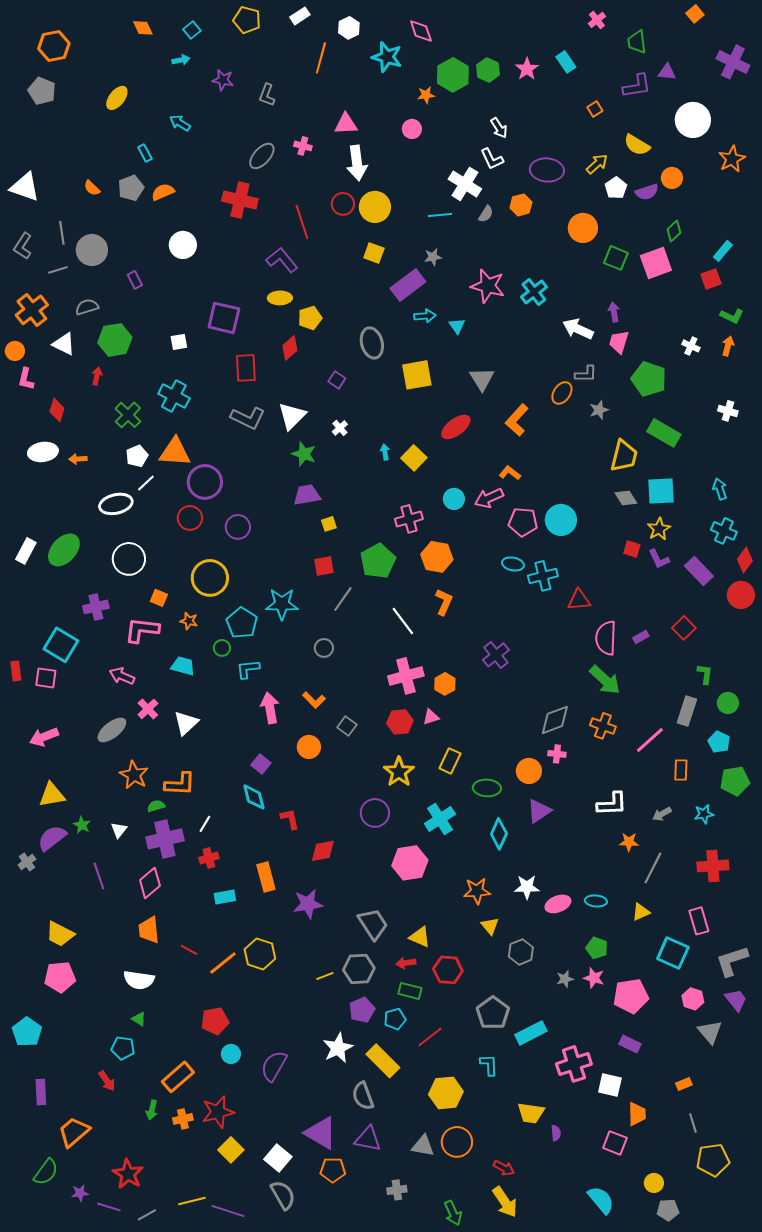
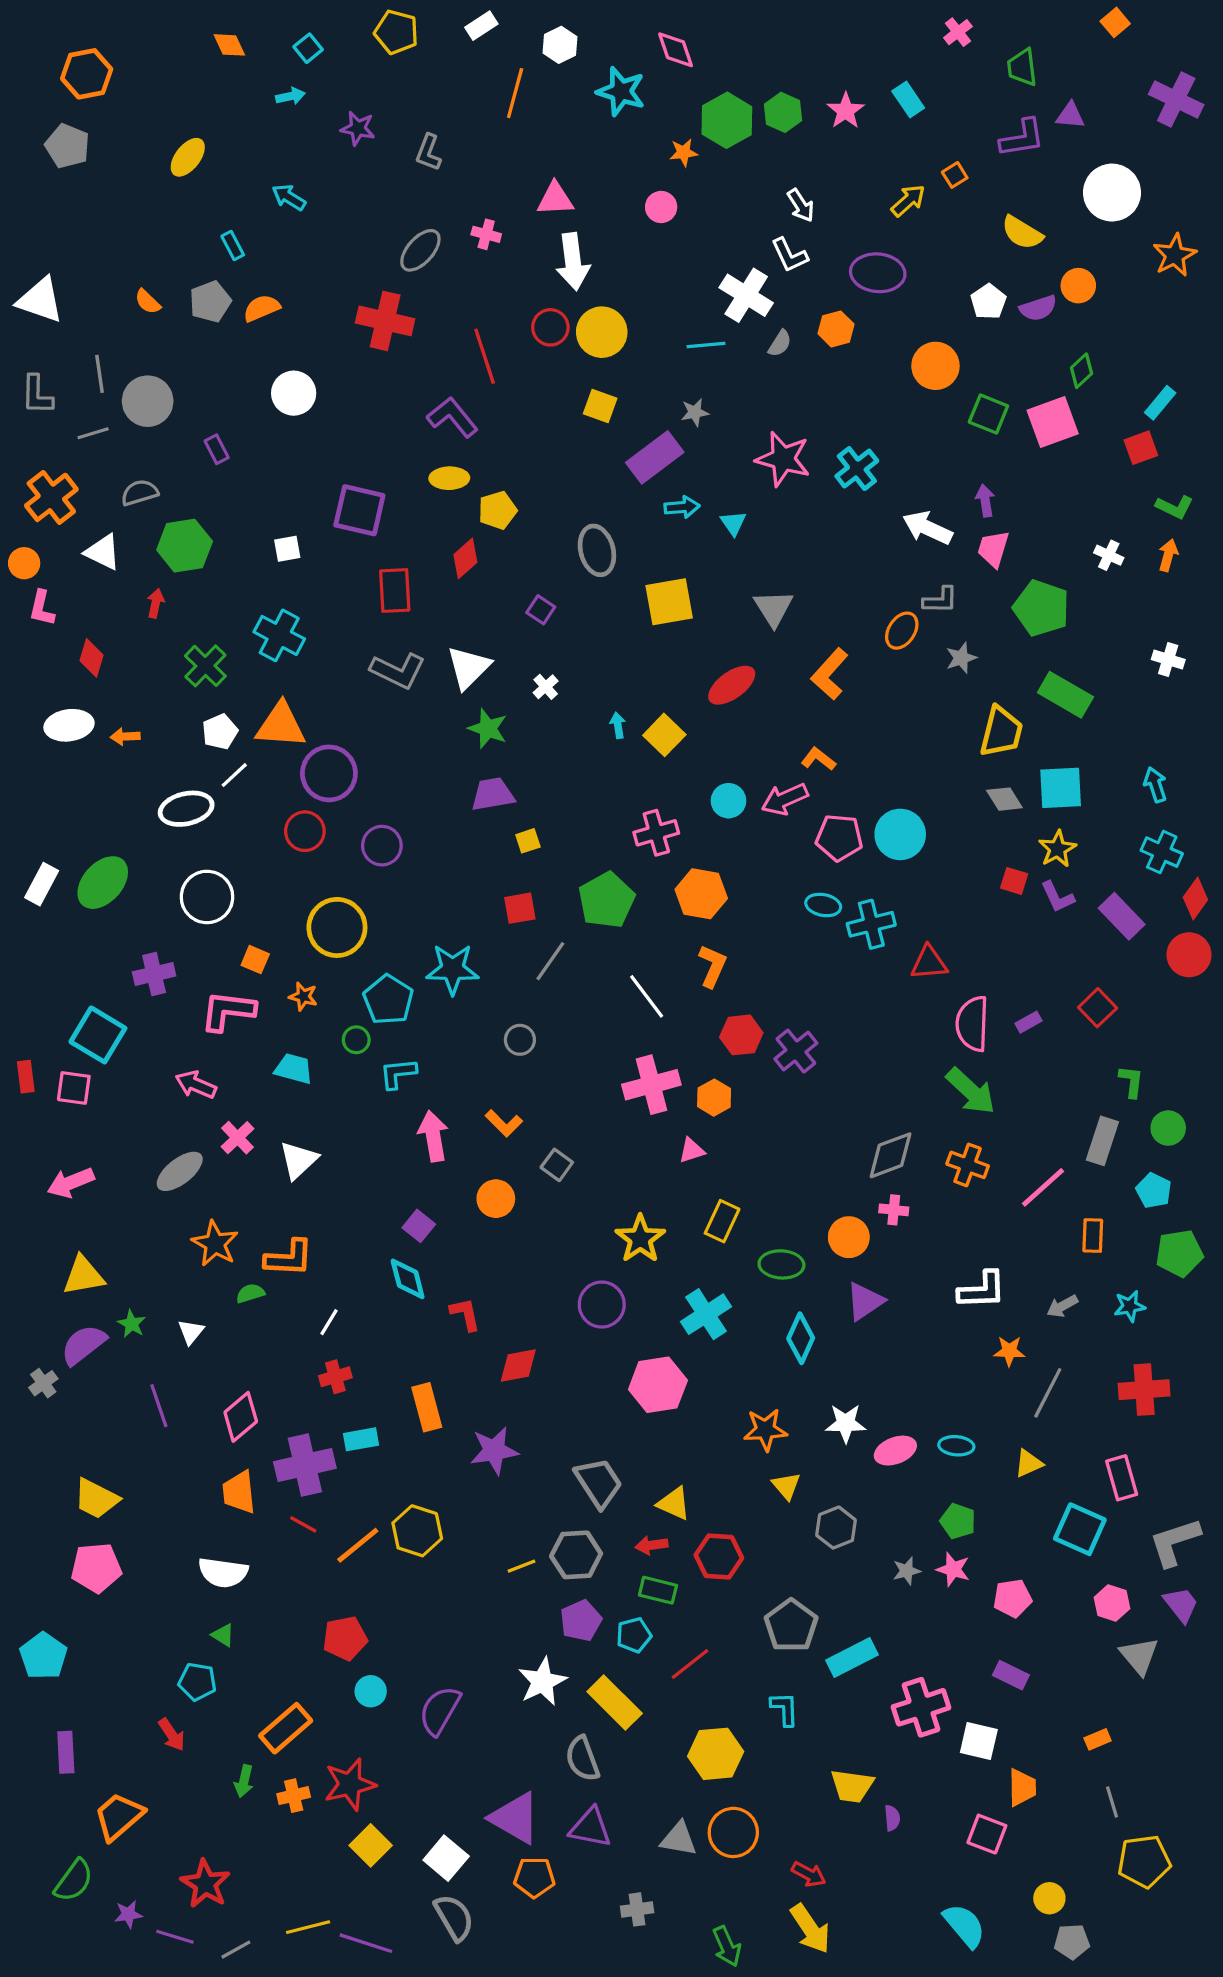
yellow arrow: (597, 164) -> (908, 201), moved
gray L-shape: (23, 246) -> (37, 395), turned -32
red hexagon: (400, 722) -> (741, 1035), moved
purple cross: (165, 839) -> (305, 1465), moved
pink pentagon: (631, 996) -> (1013, 1598), size x0.7

